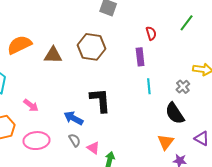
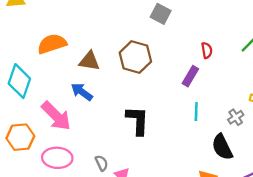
purple rectangle: (140, 57) -> (190, 76), turned 30
pink arrow: (31, 105) -> (56, 116), size x1.8
blue arrow: (73, 118) -> (82, 92), moved

